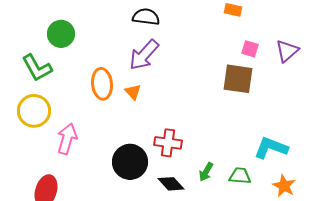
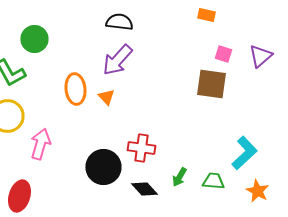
cyan L-shape: (271, 148) -> (244, 153), turned 116

